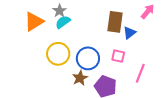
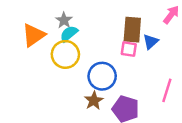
yellow circle: (58, 54) -> (65, 54), moved
pink square: (118, 56) -> (129, 49), moved

